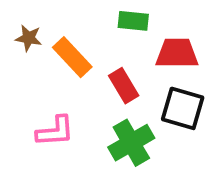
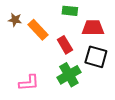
pink L-shape: (55, 131) -> (29, 83), moved

